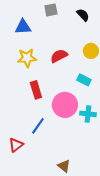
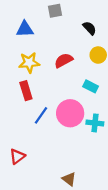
black semicircle: (83, 15) -> (90, 28), moved
red rectangle: (36, 90) -> (26, 91), moved
blue line: (38, 126) -> (41, 115), moved

